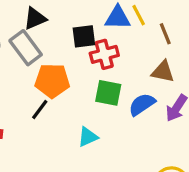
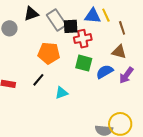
black triangle: (35, 18) -> (31, 14), moved
gray rectangle: (26, 48) -> (56, 20), moved
black line: (40, 110) -> (38, 80), moved
cyan triangle: (88, 137) -> (62, 93), moved

